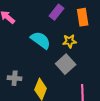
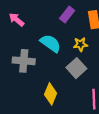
gray cross: (15, 78) -> (24, 61), moved, size x1.5

